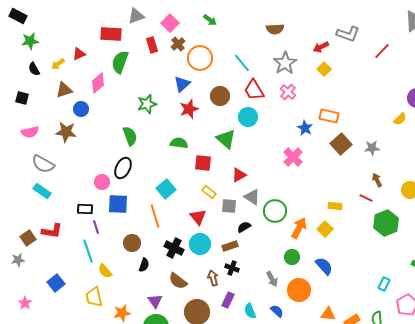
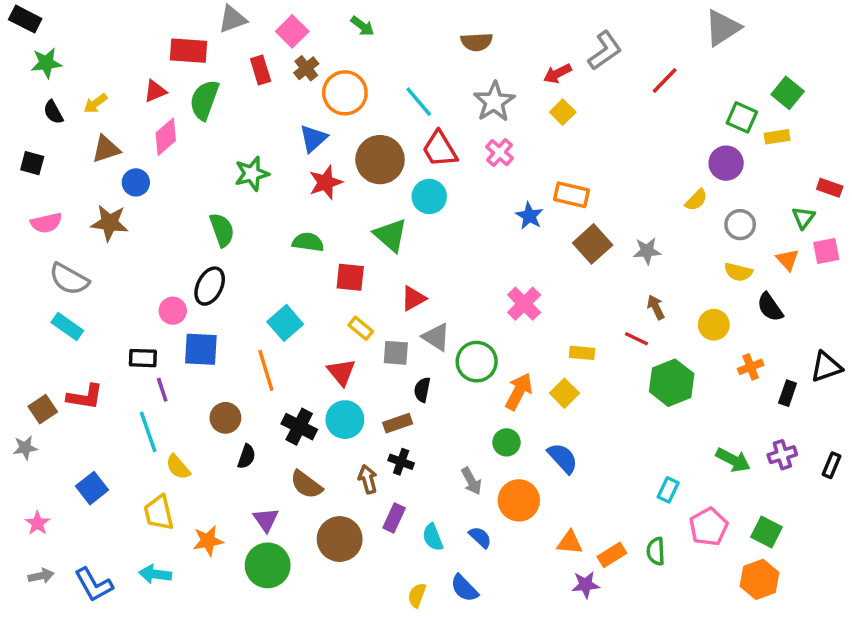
gray L-shape: (348, 34) -> (605, 51), turned -55
red triangle: (79, 54) -> (155, 91), moved
brown circle: (220, 96) -> (380, 160), size x1.4
pink cross: (293, 157) -> (524, 304), moved
black semicircle: (244, 227) -> (422, 390), turned -48

